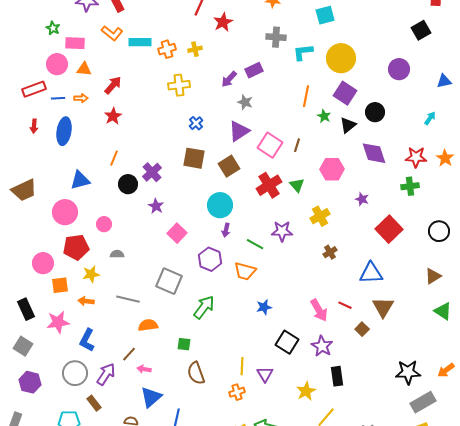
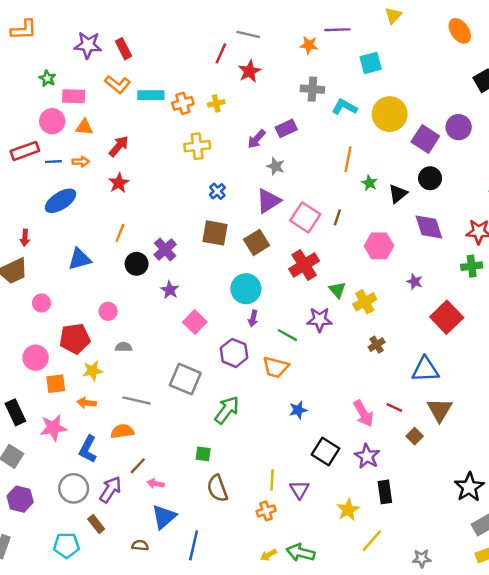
cyan L-shape: (303, 52) -> (344, 107), turned 35
purple square: (345, 93) -> (425, 139), moved
red arrow: (34, 126) -> (25, 238), moved
blue ellipse: (64, 131) -> (61, 201), turned 48
green triangle: (297, 185) -> (337, 290), moved
pink circle: (65, 212) -> (42, 303), moved, size x0.6
orange semicircle: (148, 325) -> (122, 431), moved
black star: (408, 372) -> (469, 487), turned -30

